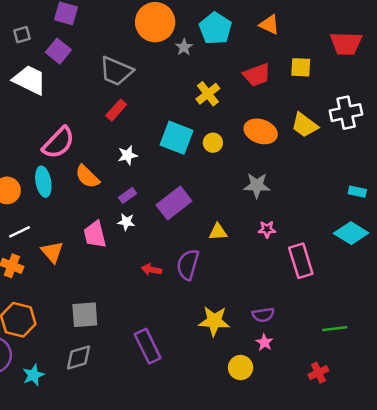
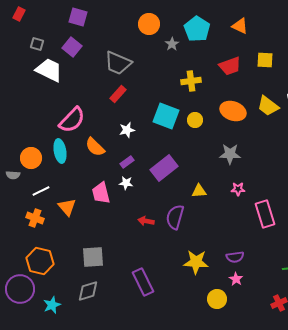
orange circle: (155, 22) -> (149, 24), size x0.7
gray square: (22, 35) -> (37, 44), moved, turned 32
yellow cross: (208, 94) -> (191, 81), turned 30

